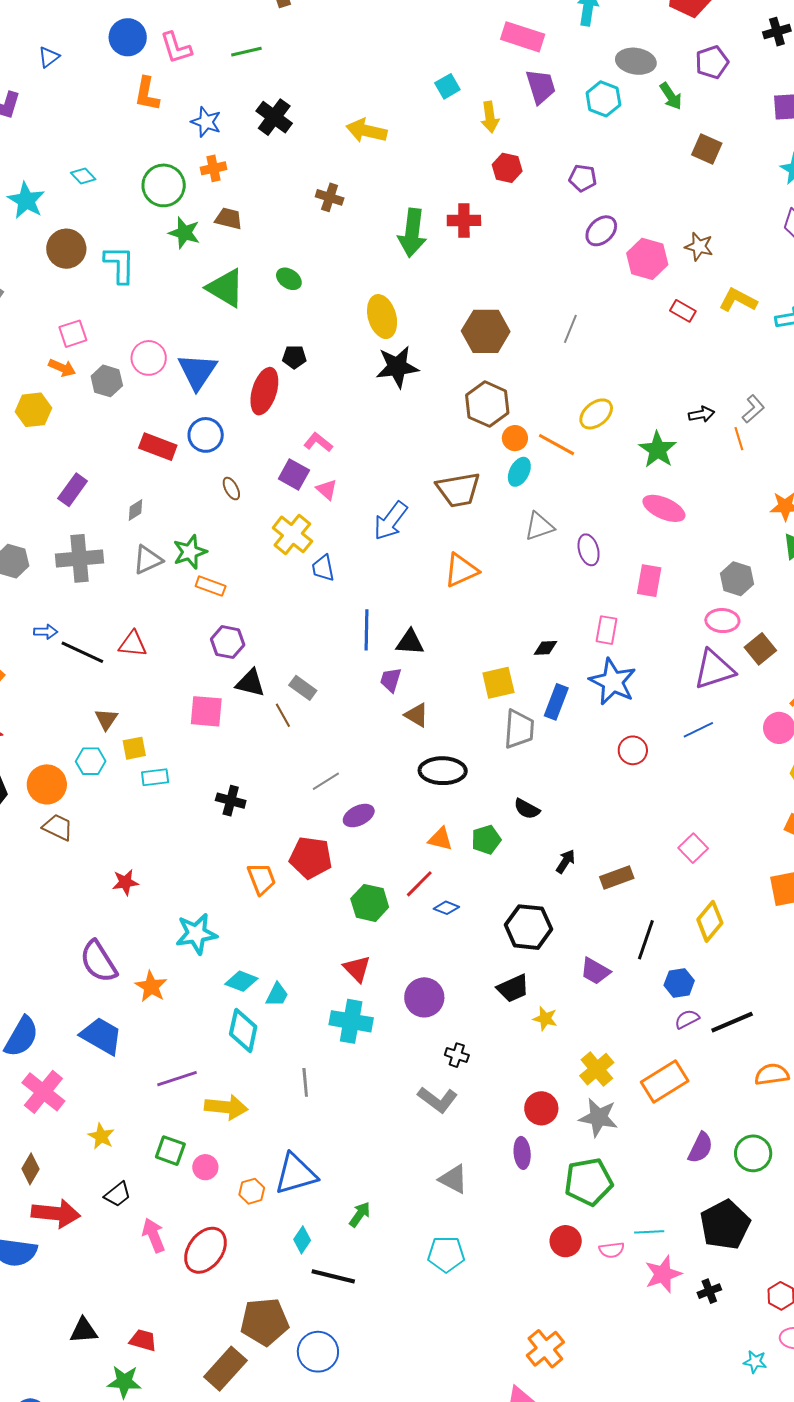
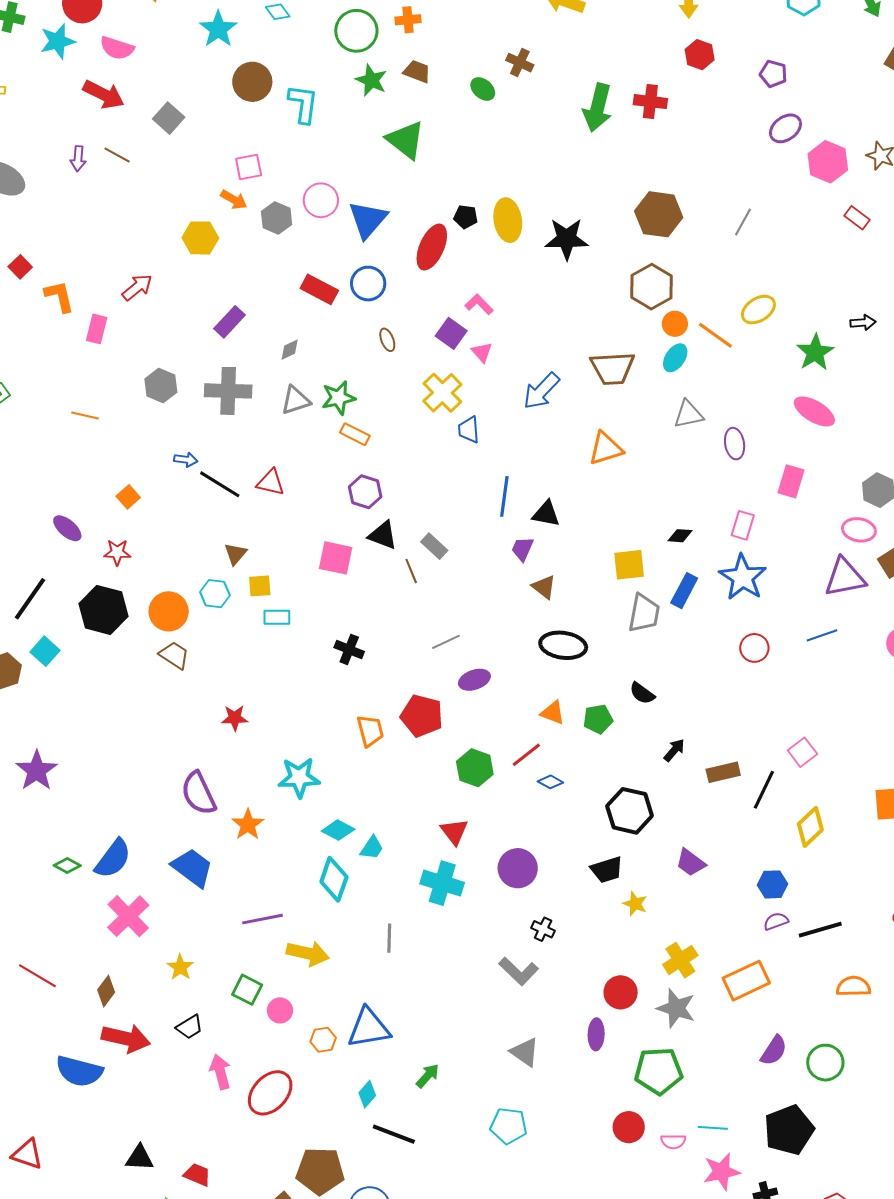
green ellipse: (289, 279) -> (483, 89), moved
yellow ellipse: (382, 317) -> (508, 220), moved
black line: (646, 940) -> (764, 790), moved

